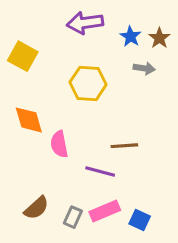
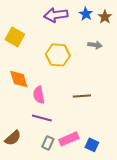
blue star: (131, 36) -> (86, 14), moved
brown star: (159, 38) -> (105, 17), moved
purple line: (100, 172) -> (42, 118), moved
brown semicircle: (36, 208) -> (13, 138), moved

